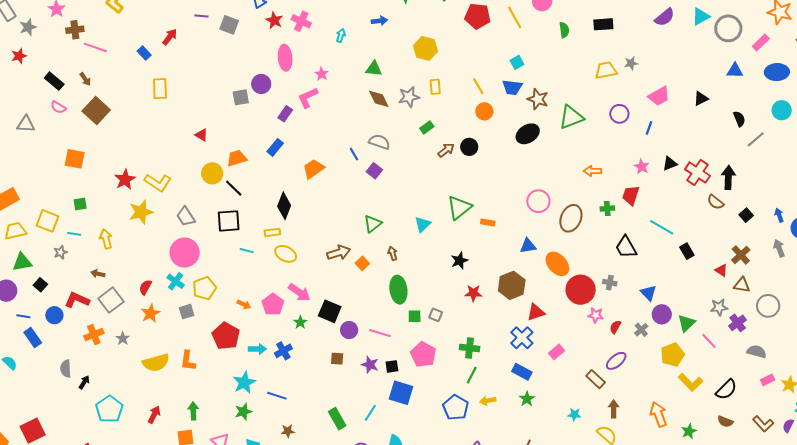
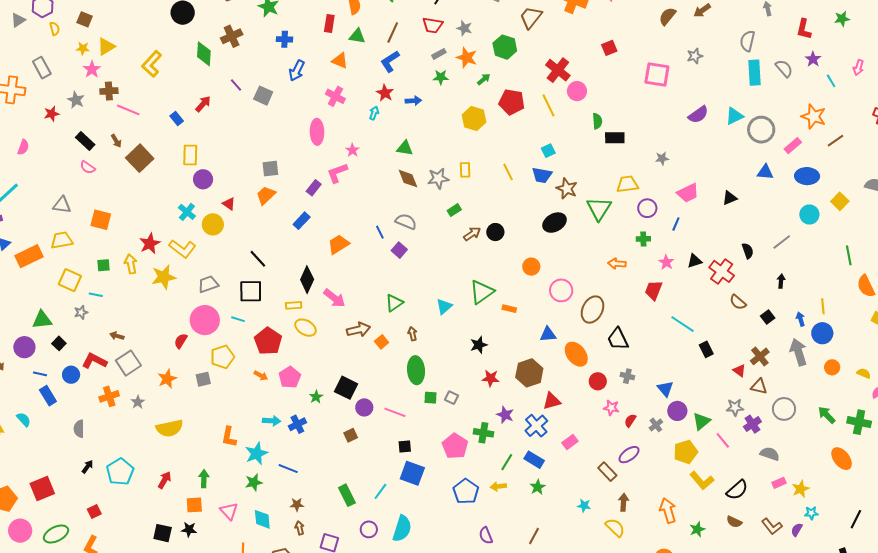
purple line: (201, 16) -> (236, 85), turned 40
red star: (274, 20) -> (385, 93), moved
black rectangle: (603, 24) -> (615, 138), moved
gray star: (28, 27) -> (76, 100), moved, turned -30
yellow hexagon: (425, 48) -> (474, 118), moved
yellow trapezoid: (606, 70) -> (627, 184), moved
purple circle: (261, 84) -> (203, 179), moved
brown square: (96, 110) -> (140, 158), moved
orange circle: (484, 111) -> (531, 267), moved
green triangle: (571, 117) -> (599, 209), turned -40
black semicircle: (739, 119) -> (748, 251), moved
gray triangle: (26, 124) -> (62, 205), moved
orange trapezoid: (237, 158) -> (266, 195), moved, turned -30
yellow circle: (212, 173) -> (213, 224), moved
black arrow: (728, 177) -> (781, 281), moved, size x0.6
green cross: (607, 208) -> (643, 239), moved
gray trapezoid: (186, 217) -> (208, 284), turned 100
yellow trapezoid: (15, 231) -> (62, 240), moved
yellow arrow: (106, 239) -> (131, 264), moved
black trapezoid: (626, 247) -> (618, 339), moved
gray arrow: (779, 248) -> (798, 352), size x1.5
cyan line: (247, 251) -> (238, 319), moved
cyan cross: (176, 281) -> (187, 212), moved
red semicircle: (145, 287) -> (181, 341), moved
red circle: (581, 290) -> (598, 381), size x0.6
pink arrow: (299, 292) -> (334, 298), moved
red pentagon: (226, 336) -> (268, 341), moved
pink pentagon: (423, 354) -> (455, 446), moved
brown square: (337, 359) -> (351, 435), turned -32
orange L-shape: (188, 361) -> (229, 437), moved
purple star: (370, 365) -> (505, 415), moved
green line: (472, 375) -> (507, 462), moved
black arrow: (84, 382) -> (87, 467), moved

